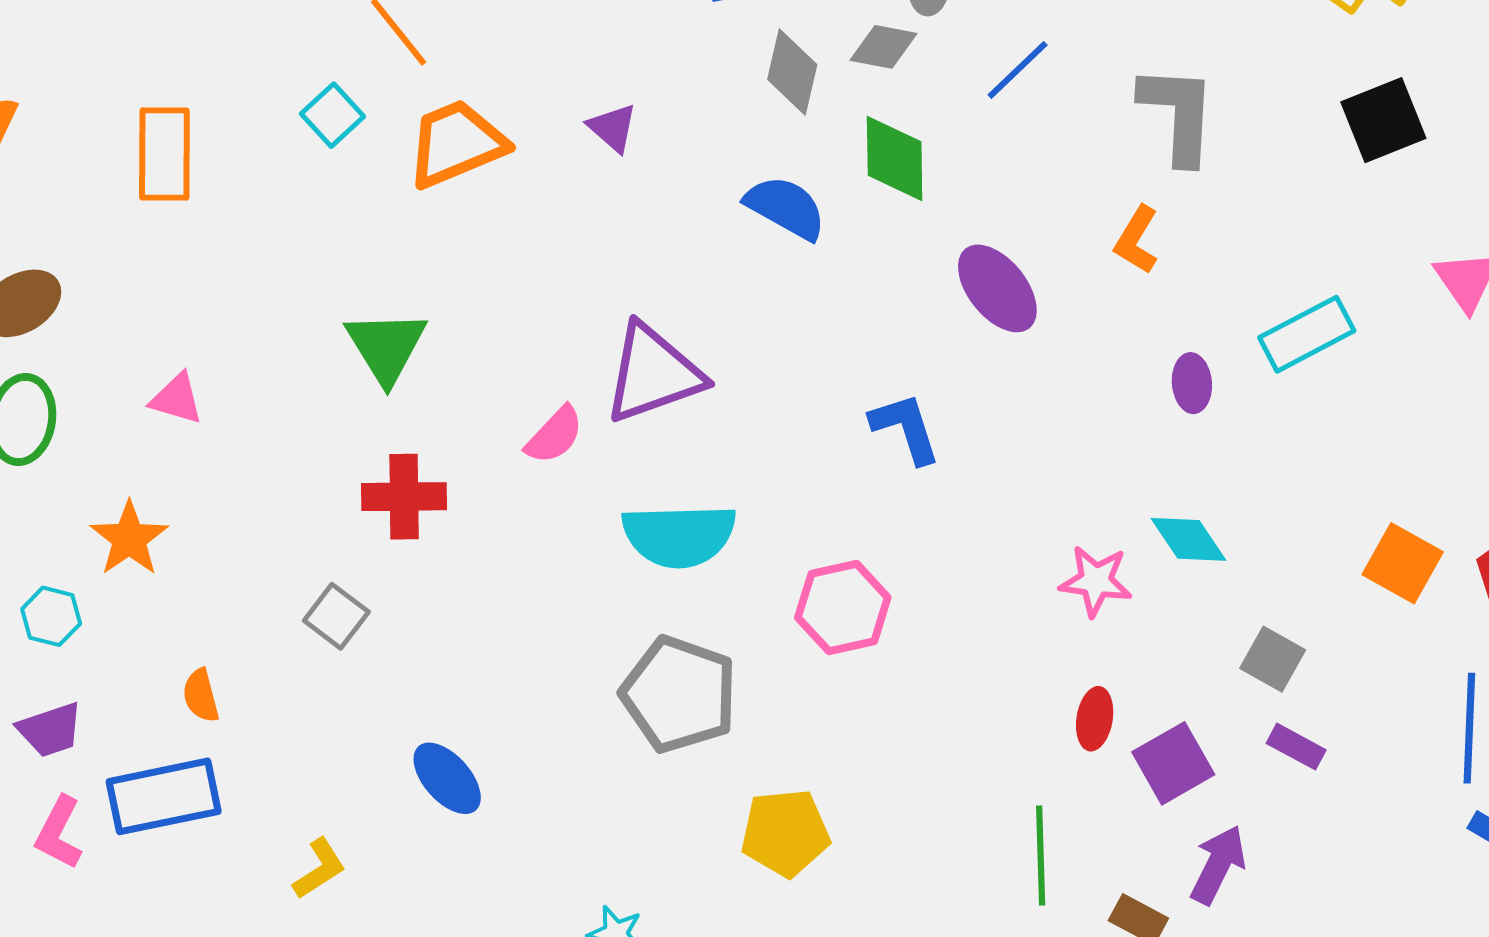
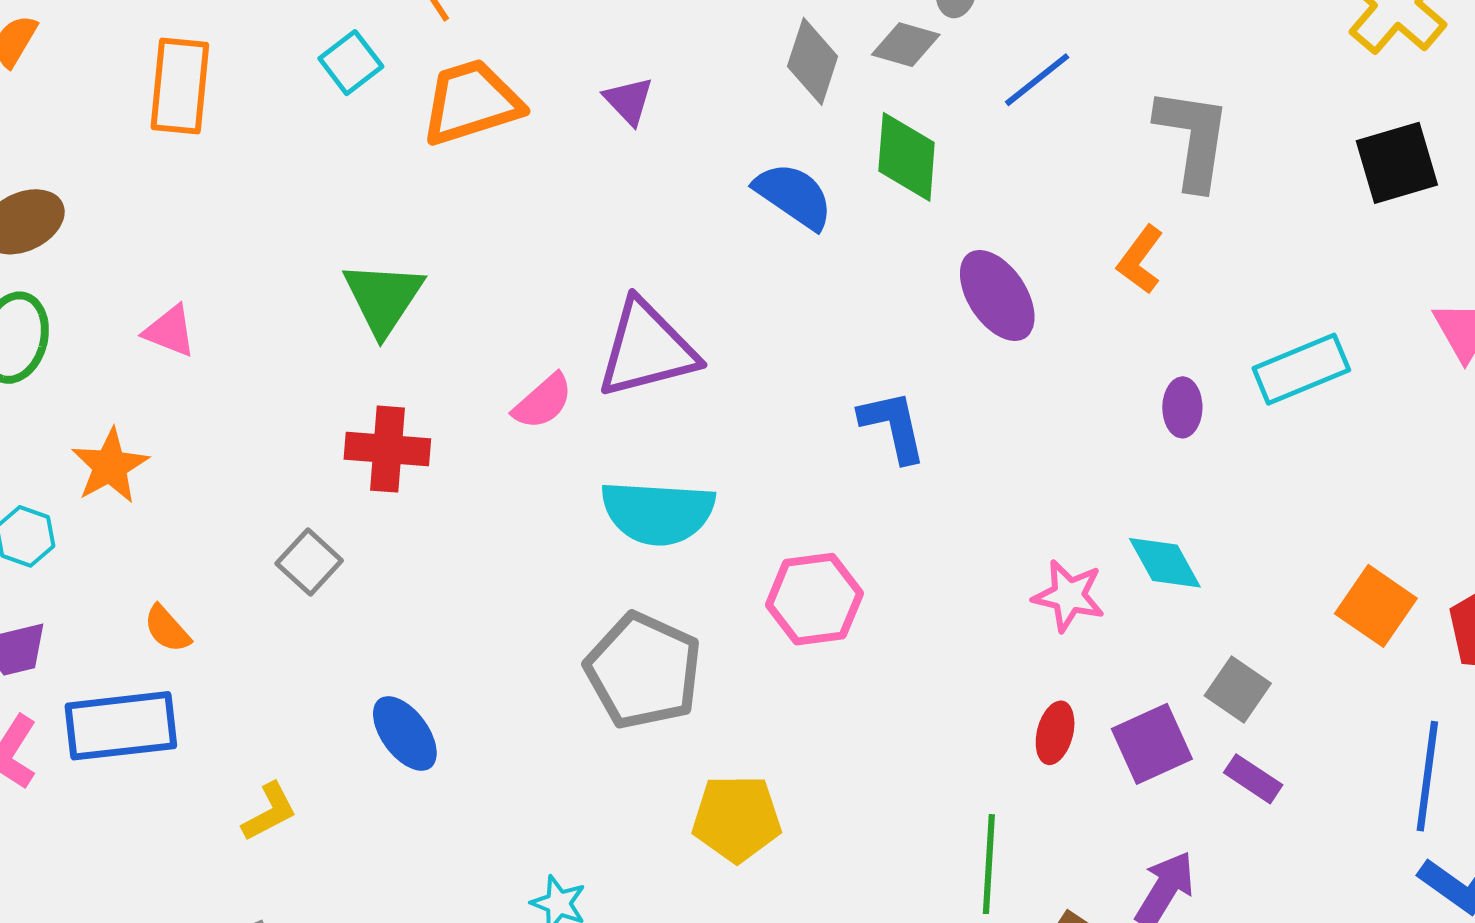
orange semicircle: (201, 696) -> (167, 629), turned -32
purple square: (1173, 763) -> (1152, 744), moved

